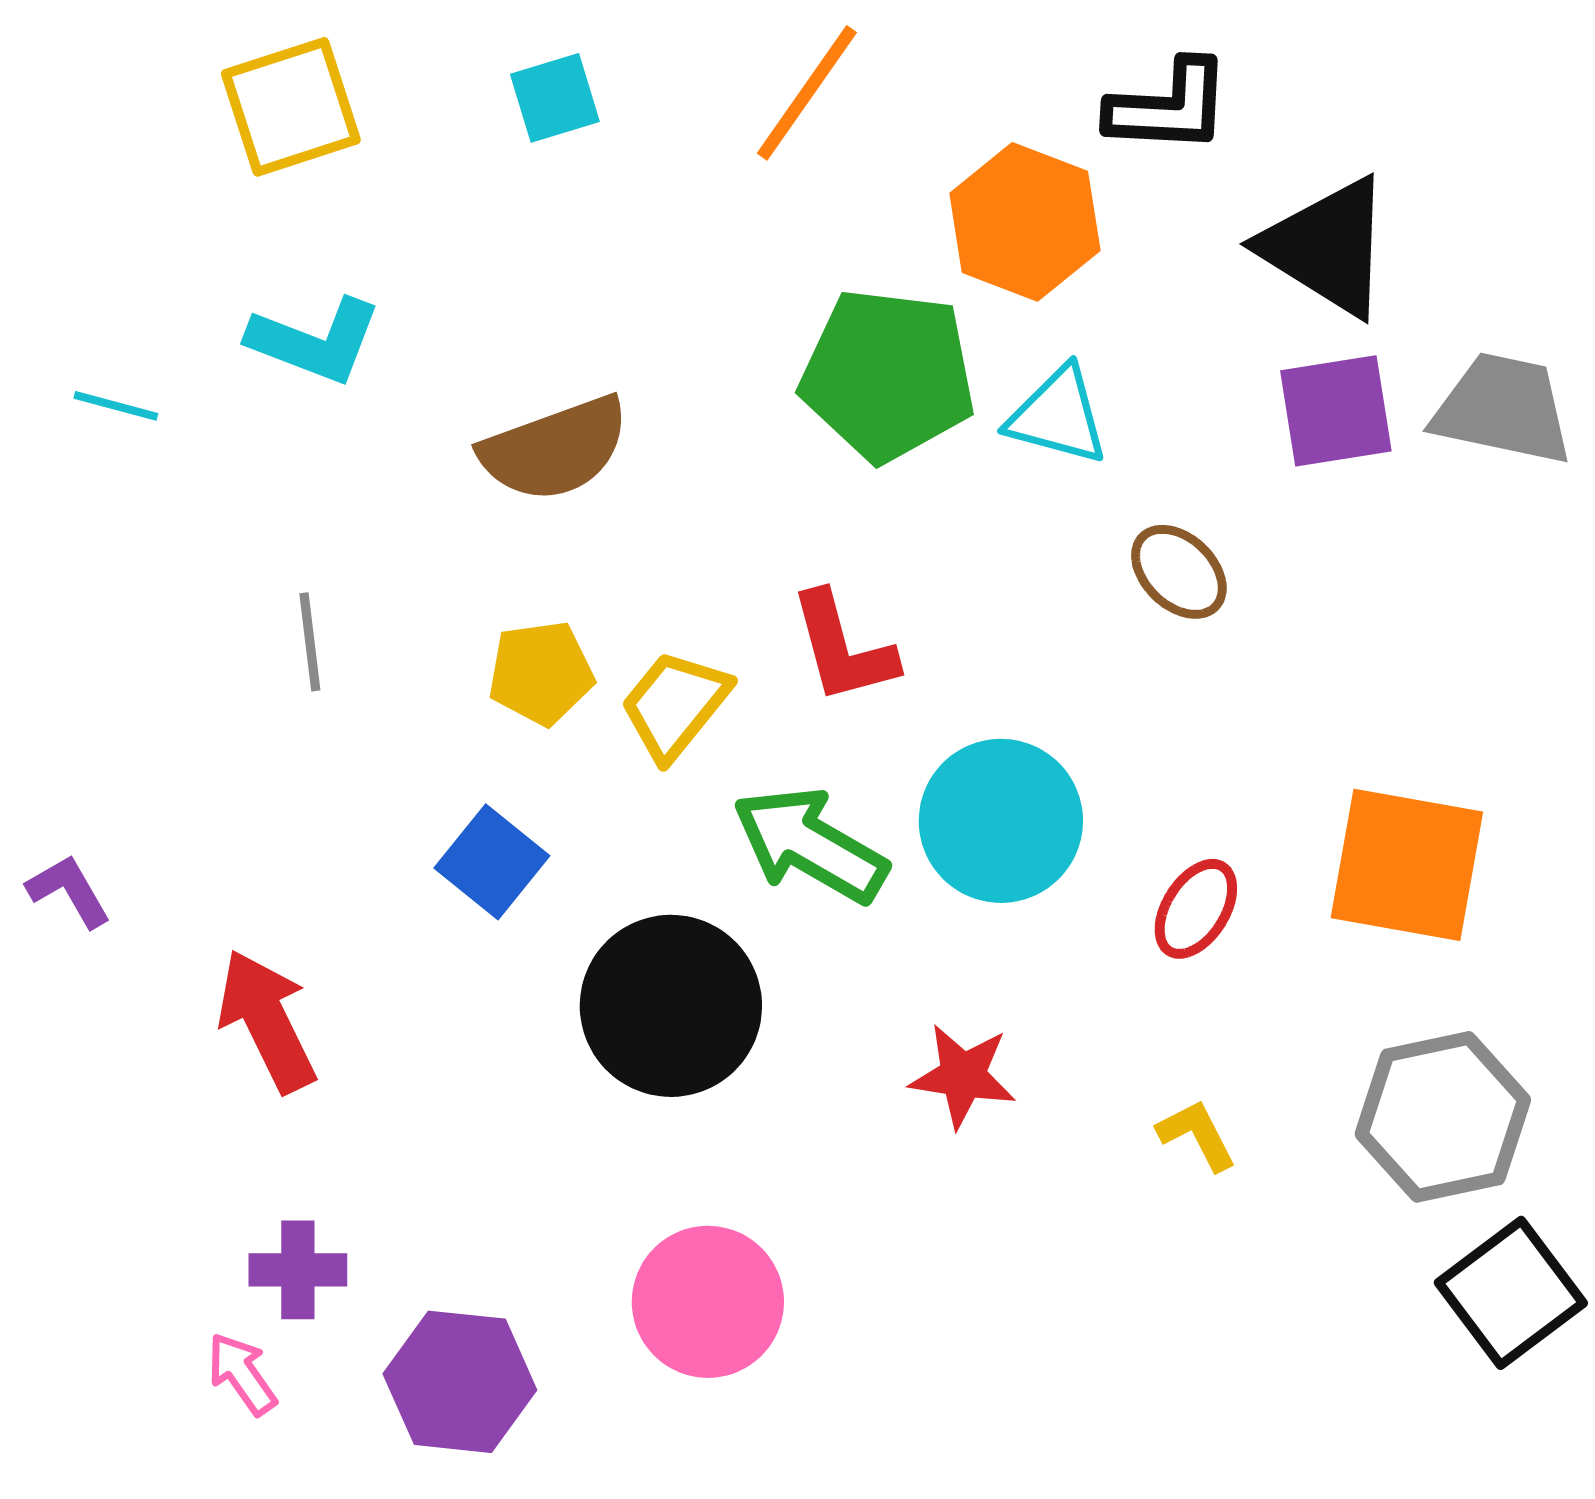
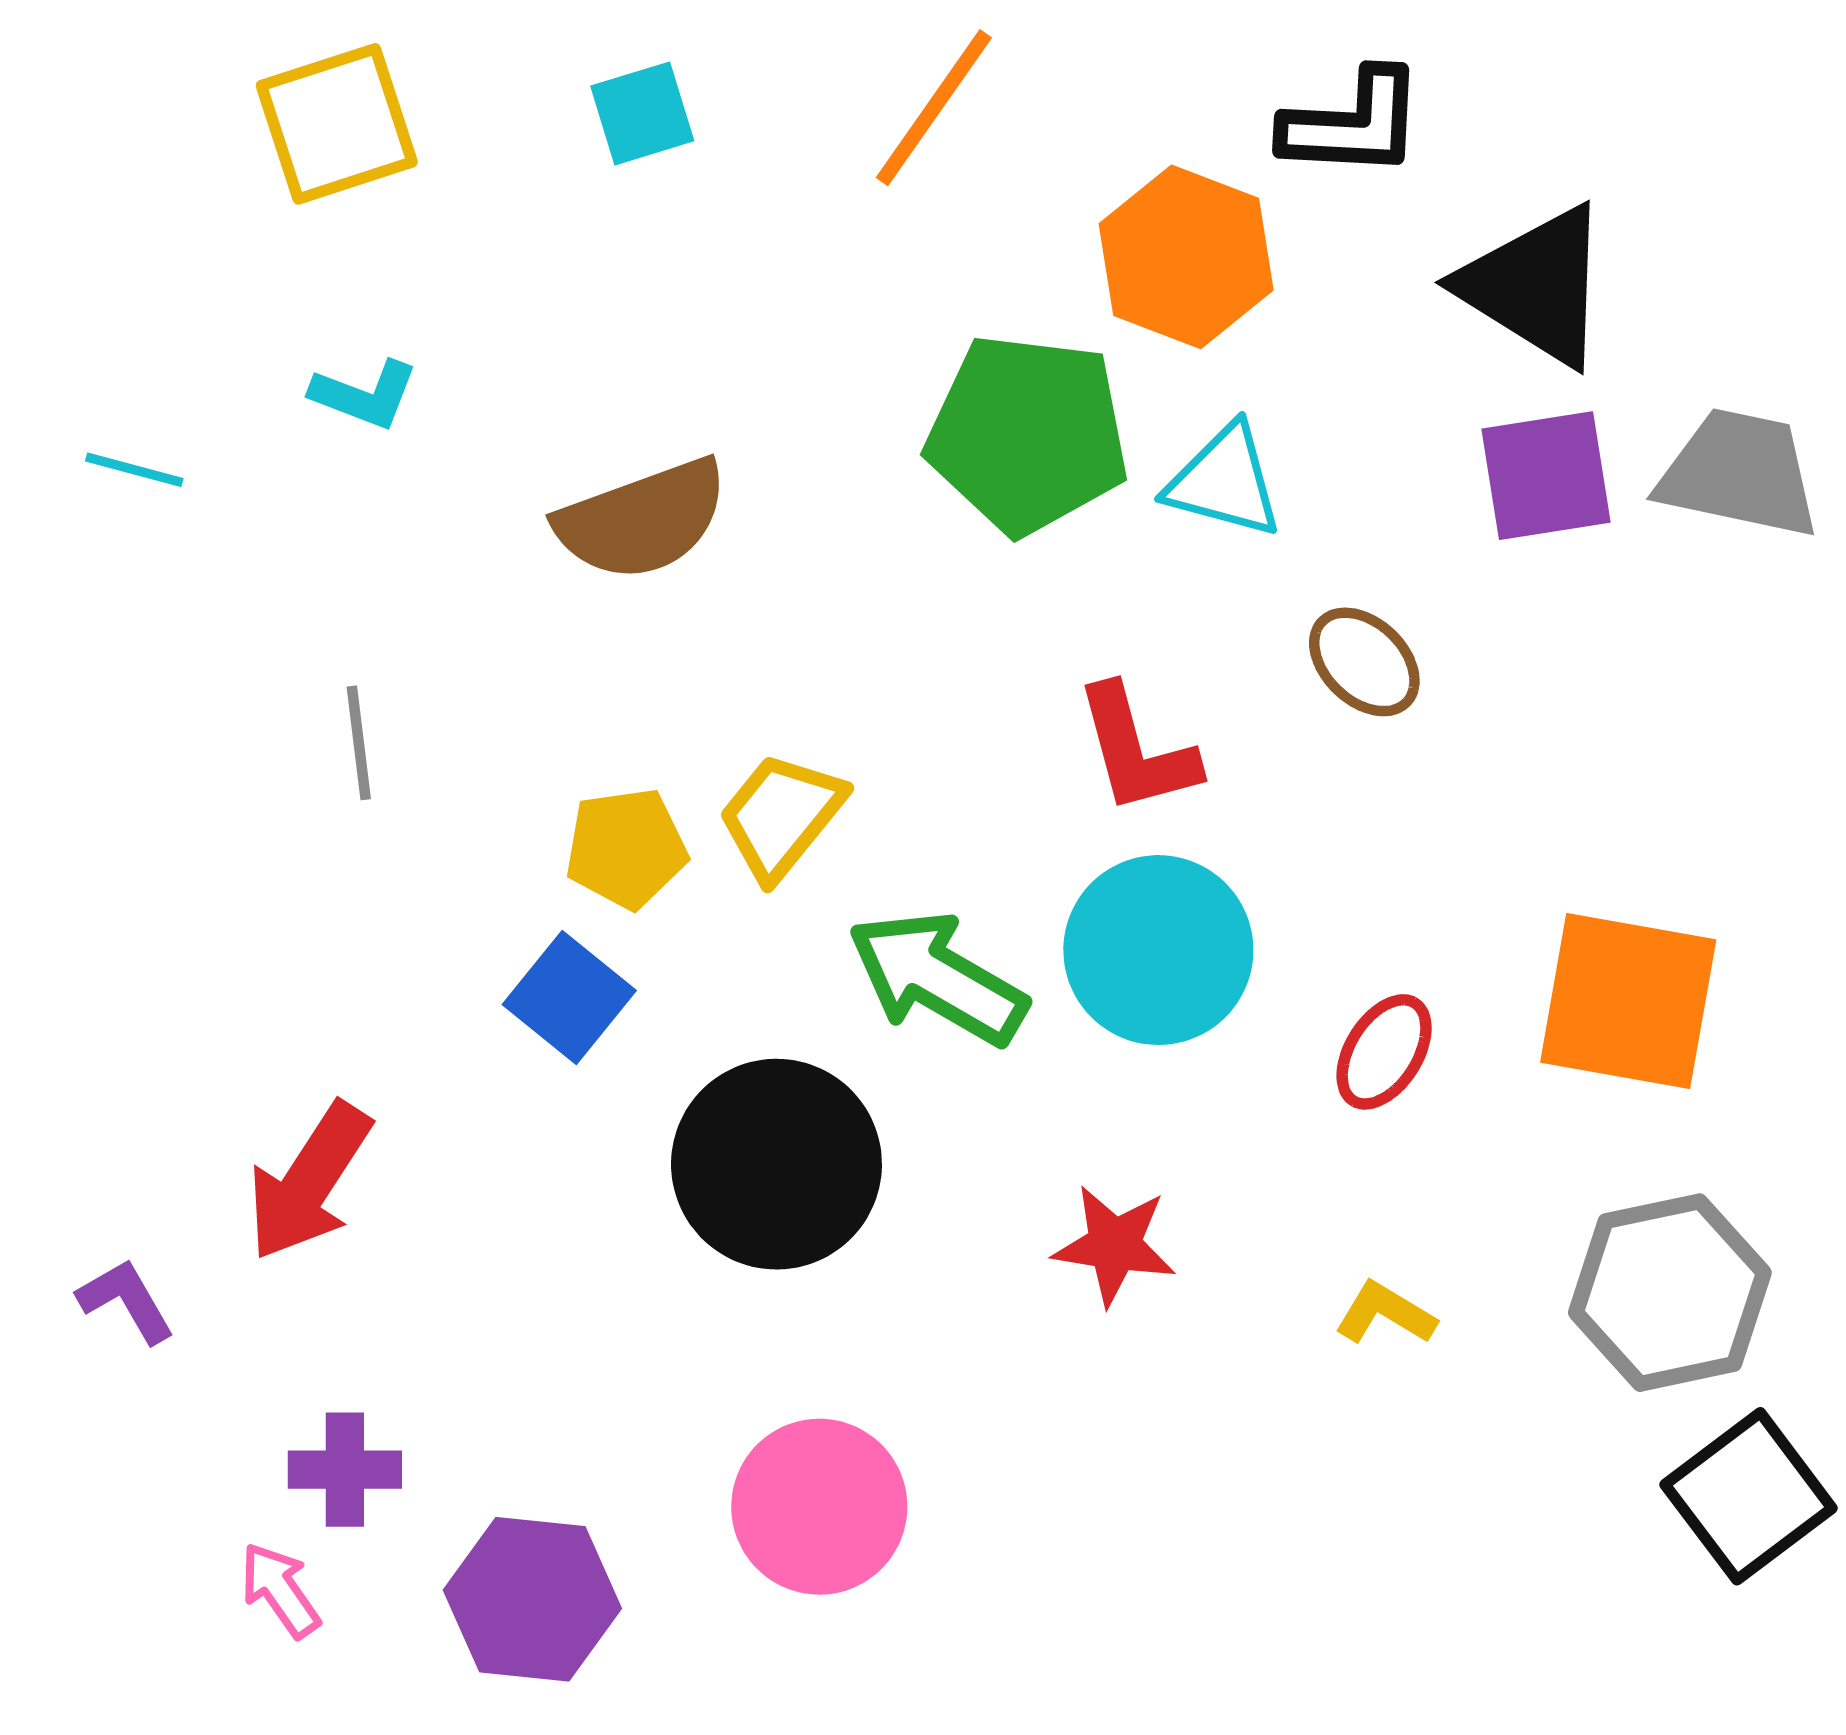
cyan L-shape: (315, 341) -> (365, 395), size x0.7
red L-shape: (843, 648) -> (1136, 750), moved
yellow pentagon: (541, 673) -> (626, 848), moved
purple L-shape: (69, 891) -> (126, 1301), moved
red arrow: (267, 1021) -> (309, 1182), turned -121
yellow L-shape: (1197, 1135) -> (1385, 1313), turned -32

